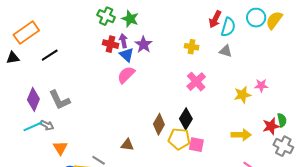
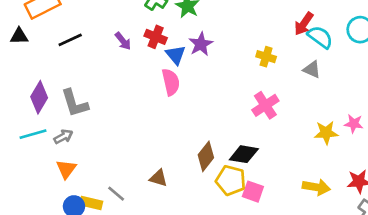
cyan semicircle: (228, 27) -> (320, 37), turned -78
purple arrow: (123, 41) -> (123, 41), moved, turned 144
pink semicircle: (126, 75) -> (171, 82), turned 114
black diamond: (186, 119) -> (244, 154), turned 60
gray arrow: (47, 125) -> (63, 137), moved, turned -64

